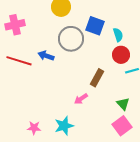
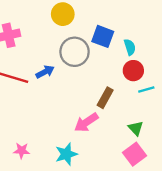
blue arrow: (46, 56) -> (45, 72), turned 133
pink arrow: (81, 99) -> (86, 122), size x1.5
pink star: (34, 128) -> (22, 151), moved

